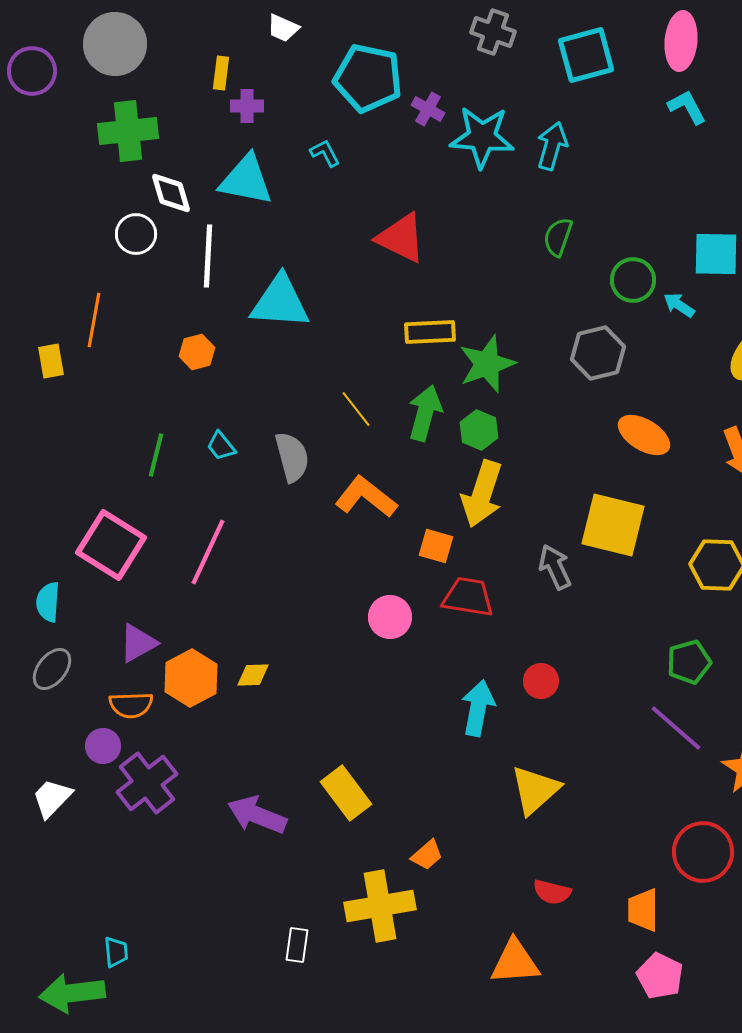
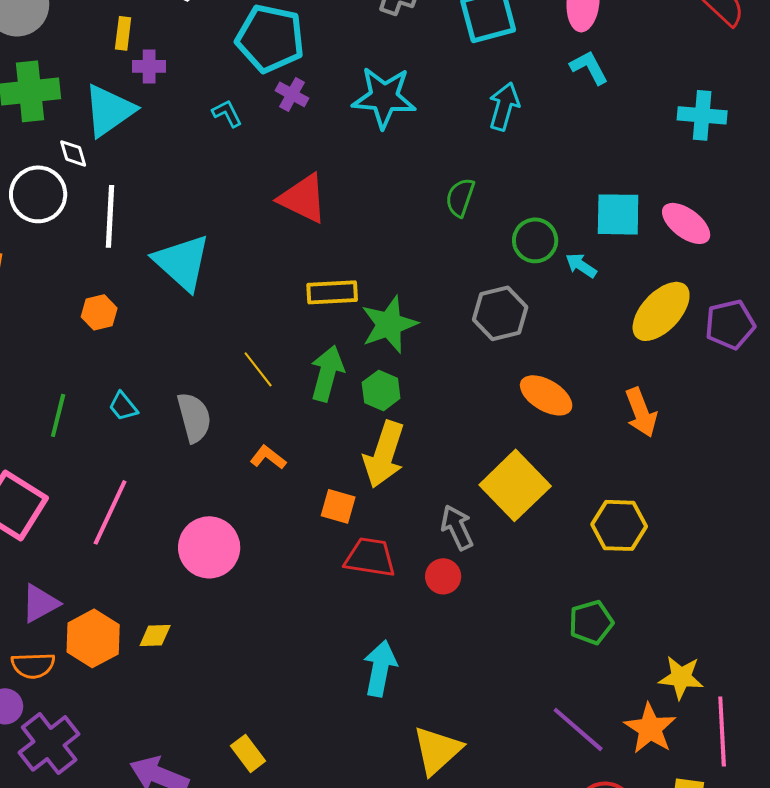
purple cross: (428, 109) -> (292, 94), moved
cyan arrow: (552, 146) -> (504, 106), moved
cyan triangle: (246, 180) -> (109, 110), moved, turned -46
white diamond: (171, 193) -> (73, 153), size x0.7
white circle: (136, 234) -> (38, 194), size x1.4
cyan triangle: (280, 302) -> (182, 262), turned 38
orange L-shape: (366, 497) -> (268, 457), size x0.6
yellow square: (613, 525) -> (515, 485), turned 32
pink circle: (390, 617) -> (209, 547), moved, size x1.4
red circle: (541, 681) -> (443, 576), moved
purple line: (676, 728) -> (578, 729), moved
yellow rectangle: (346, 793) -> (248, 753), size x0.7

